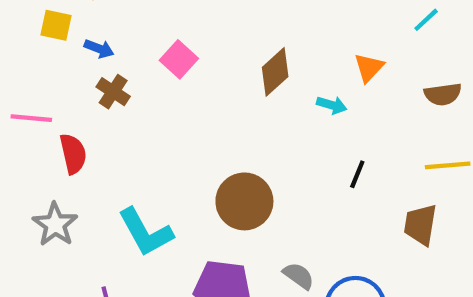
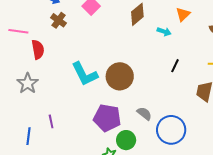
cyan L-shape: (146, 232) -> (85, 74), moved

